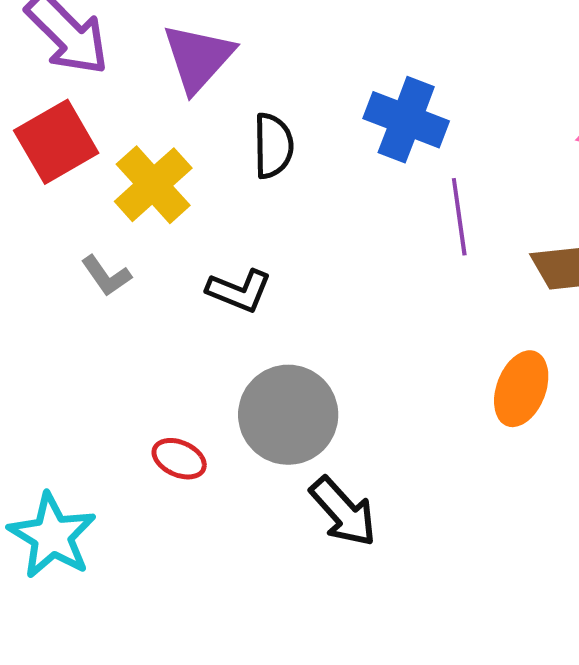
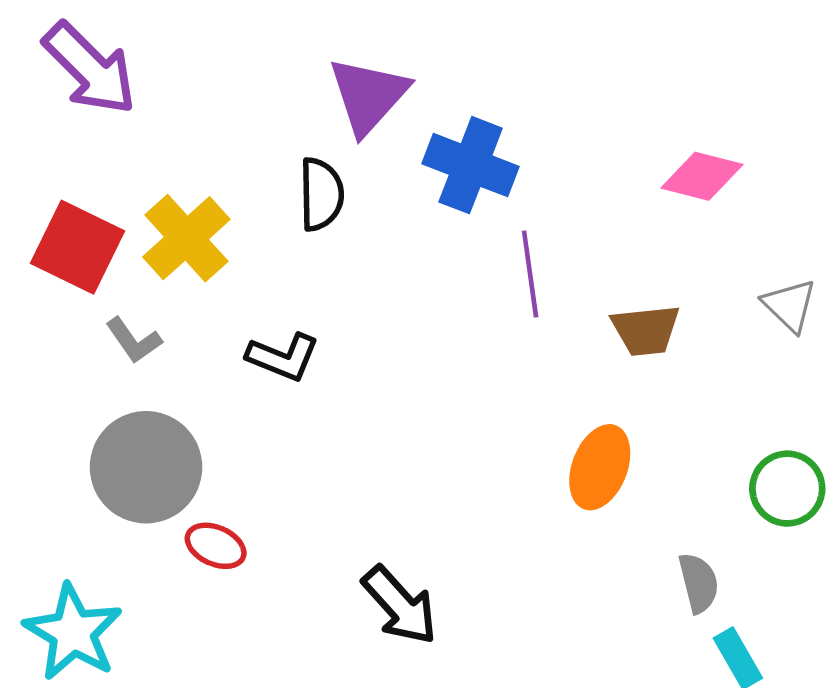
purple triangle: (198, 58) -> (368, 95), moved
red square: (56, 142) -> (77, 247), moved, turned -34
gray circle: (288, 415) -> (146, 467), moved

